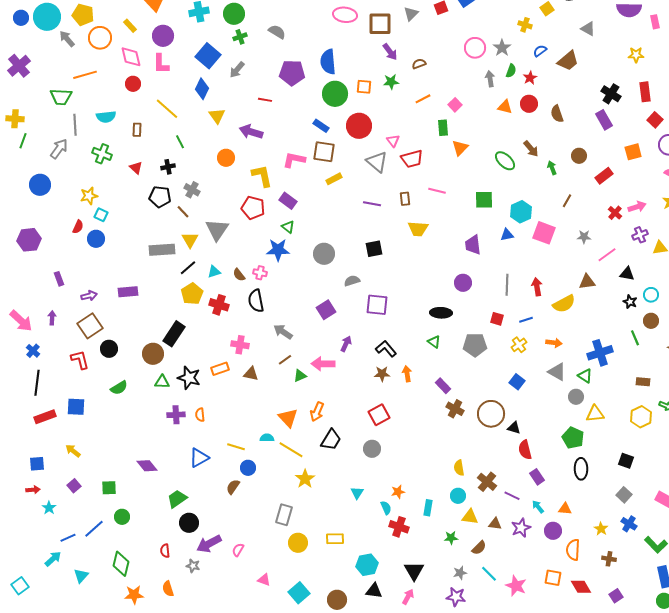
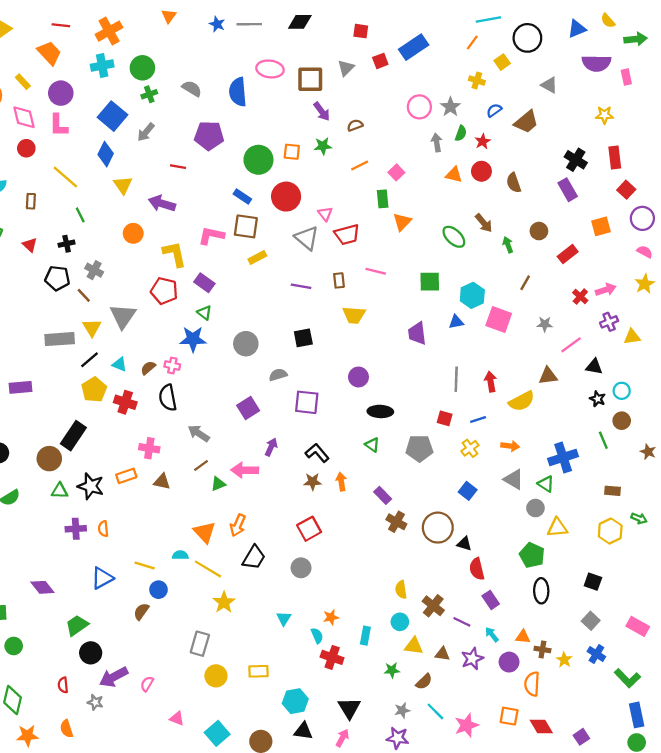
blue semicircle: (328, 62) -> (238, 92), moved
cyan triangle: (214, 272) -> (119, 364), turned 40
brown semicircle: (239, 275) -> (148, 368), turned 88
purple circle: (463, 283) -> (358, 377), moved
brown cross: (609, 559) -> (542, 649), moved
pink star: (516, 586) -> (467, 725), turned 30

